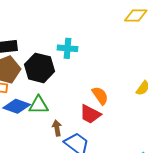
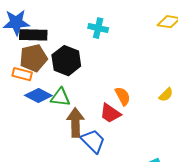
cyan cross: (67, 48) -> (98, 28), moved
brown arrow: (57, 128) -> (75, 123), size x1.8

